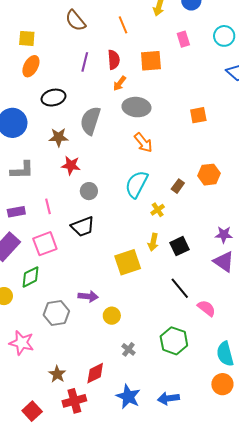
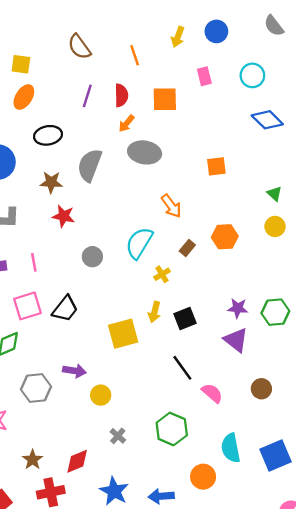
orange arrow: (143, 143) -> (171, 206), moved
gray circle: (89, 191) -> (92, 257), moved
black trapezoid: (83, 227) -> (65, 309), moved, turned -35
orange circle: (222, 384) -> (203, 477), moved

